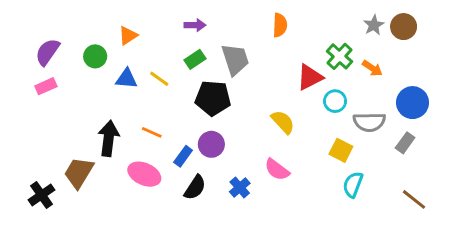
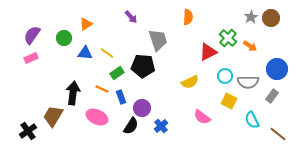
purple arrow: (195, 25) -> (131, 17), turned 48
green rectangle: (195, 59) -> (117, 73), moved
cyan circle: (335, 101) -> (225, 76), moved
yellow semicircle: (283, 122) -> (190, 82), turned 108
purple circle: (211, 144) -> (142, 108), moved
blue rectangle: (183, 156) -> (121, 97), moved, turned -56
pink semicircle: (277, 170) -> (202, 117), moved
cyan semicircle: (353, 185) -> (252, 120), moved, turned -48

